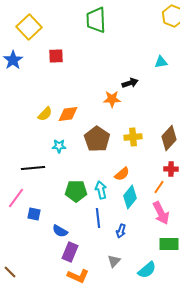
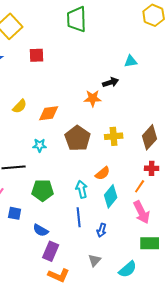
cyan triangle: (161, 62) -> (131, 61), moved
yellow semicircle: (45, 114) -> (20, 106), moved
green pentagon: (76, 191) -> (43, 190), moved

